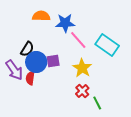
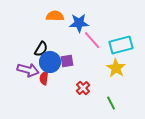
cyan rectangle: (107, 45) -> (121, 45), turned -50
yellow star: (82, 68) -> (116, 68), moved
purple arrow: (14, 70) -> (28, 70), turned -40
red cross: (82, 91) -> (83, 88), moved

